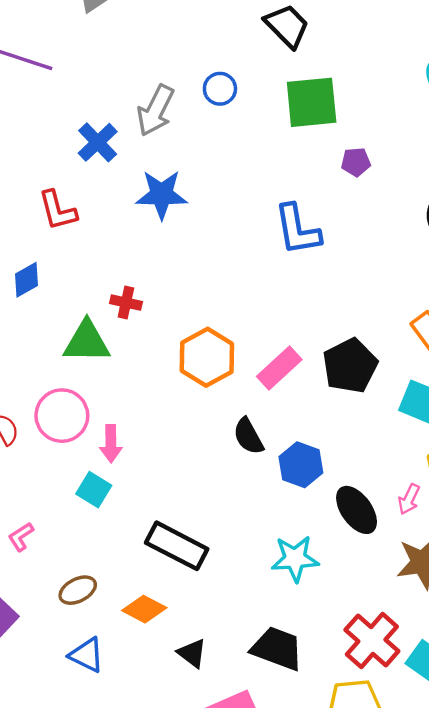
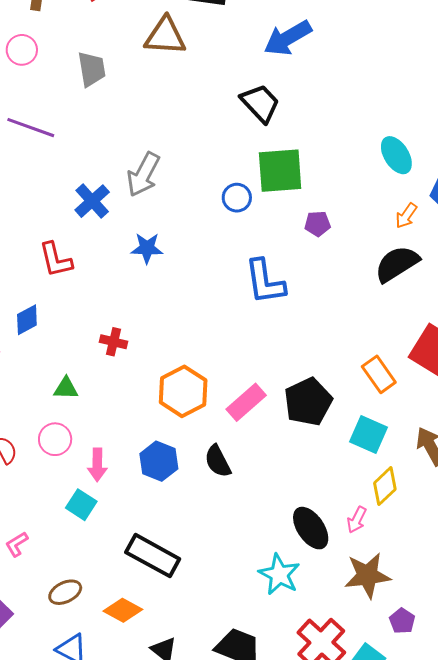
blue circle: (220, 89) -> (237, 198), moved
blue star: (162, 195) -> (147, 248), size x0.7
green triangle: (87, 342) -> (66, 388), moved, size x0.6
pink circle: (62, 416) -> (55, 439), size x0.7
blue hexagon: (301, 465) -> (159, 461), moved
cyan star: (295, 559) -> (279, 574), moved, turned 30

